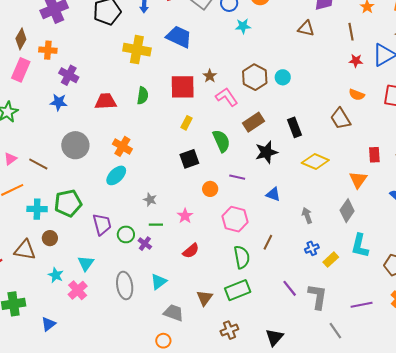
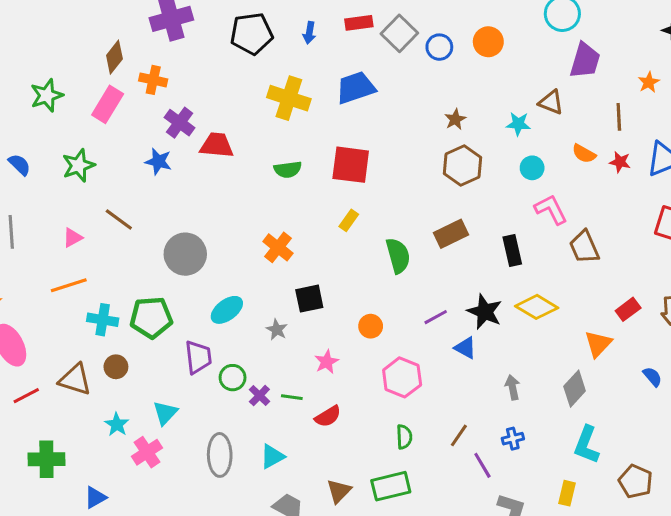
cyan star: (243, 26) -> (518, 124), moved
blue trapezoid: (179, 37) -> (356, 88), turned -52
brown star: (210, 76) -> (455, 119), moved
cyan circle: (283, 77) -> (532, 168), moved
orange semicircle: (357, 95) -> (584, 154), moved
green semicircle: (143, 96) -> (288, 170), turned 66
pink L-shape: (227, 97) -> (551, 209), moved
red trapezoid: (106, 101) -> (217, 145), moved
gray circle: (75, 145) -> (185, 254), moved
orange cross: (122, 146) -> (278, 247), moved
black star: (266, 152) -> (485, 312), moved, turned 30
red rectangle: (374, 155) -> (628, 309), turned 49
black square: (189, 159) -> (309, 299), moved
brown line: (38, 164) -> (119, 219), moved
cyan ellipse: (116, 175) -> (227, 310), moved
purple line: (237, 177) -> (436, 317), moved, turned -49
green line: (156, 225) -> (292, 397), moved
brown line: (268, 242) -> (459, 435), moved
green semicircle: (242, 257) -> (404, 437), size x0.7
yellow rectangle: (331, 260) -> (567, 493), moved, turned -42
purple line: (290, 288) -> (482, 465), moved

